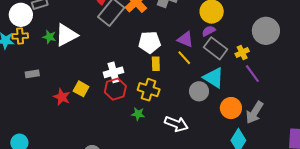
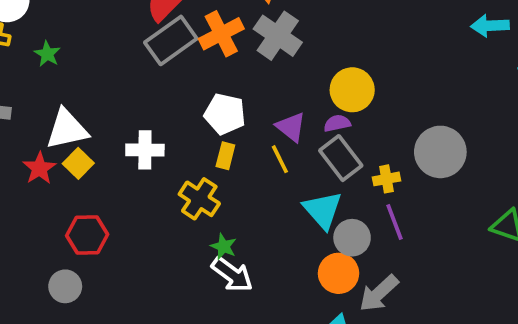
white triangle: (66, 35) -> (67, 129), moved
red hexagon: (115, 89) -> (87, 235), moved
gray circle: (199, 91) -> (352, 238), moved
green star: (138, 114) -> (224, 246), moved

